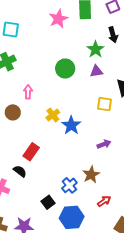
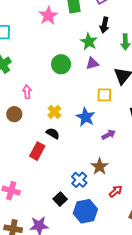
black arrow: (113, 35) -> (104, 25), turned 35
blue star: (71, 125) -> (86, 117), moved
black semicircle: (20, 171) -> (53, 133), moved

